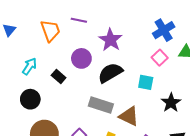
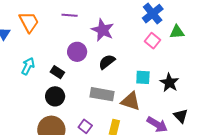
orange trapezoid: (50, 31) -> (29, 22), moved
black semicircle: (110, 73) -> (107, 62), size x0.7
cyan square: (146, 82) -> (143, 77), moved
black circle: (30, 99) -> (55, 96), moved

